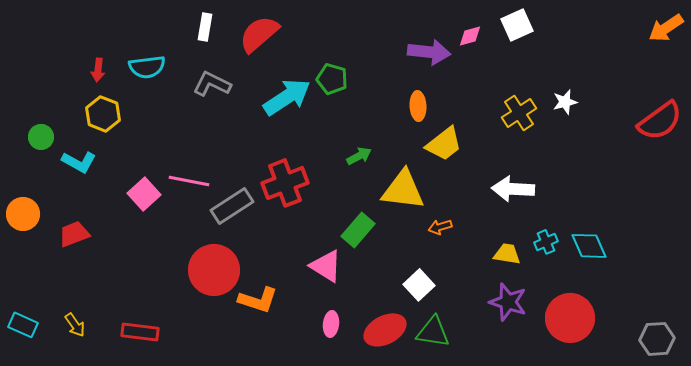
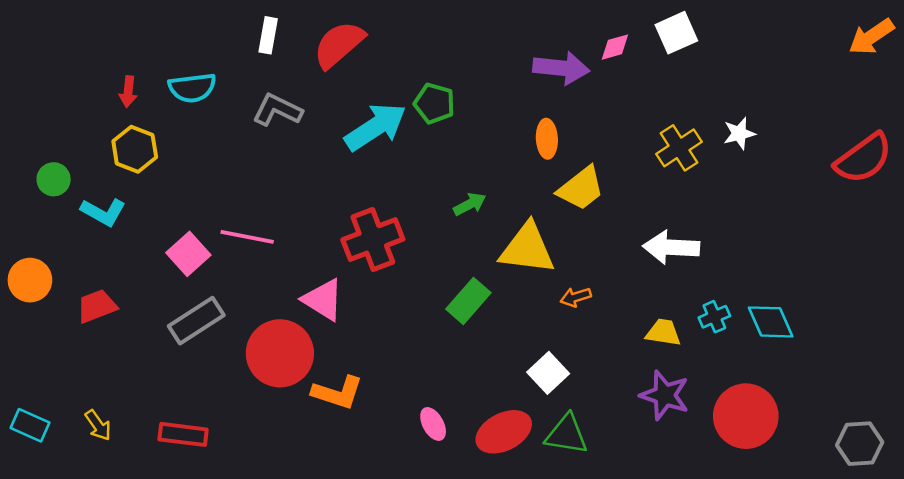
gray rectangle: (232, 206) -> (196, 321), moved
pink triangle: (326, 266) -> (323, 300), moved
pink ellipse: (331, 324) -> (433, 424), turned -35

